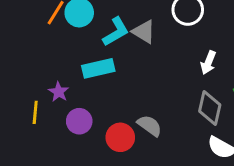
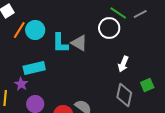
cyan L-shape: (116, 32) -> (60, 43), turned 120
cyan rectangle: (98, 68) -> (34, 68), moved

